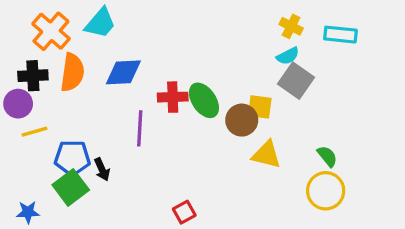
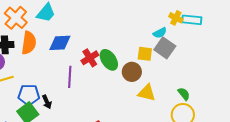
yellow cross: (291, 26) -> (176, 18), moved
red cross: (173, 97) -> (90, 58), turned -30
yellow square: (260, 107) -> (145, 54), moved

